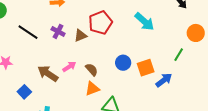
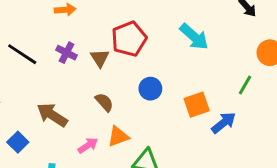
brown triangle: (80, 35) -> (100, 58), turned -40
blue circle: (123, 63) -> (150, 89), moved
pink arrow: (69, 67) -> (88, 145), moved
brown semicircle: (92, 70) -> (104, 102), moved

